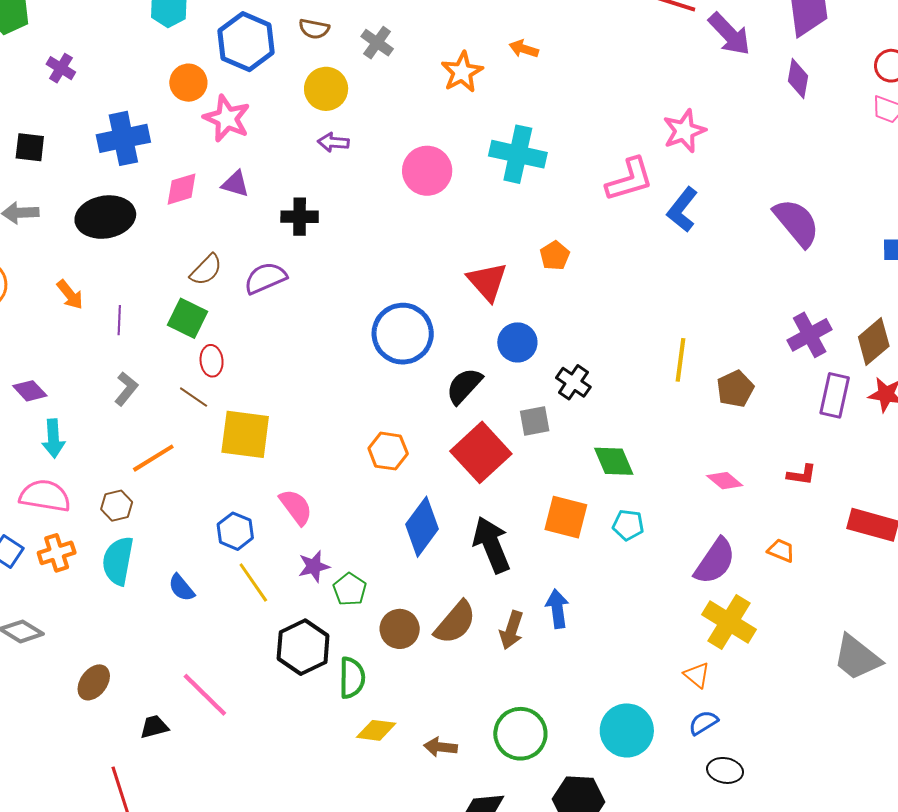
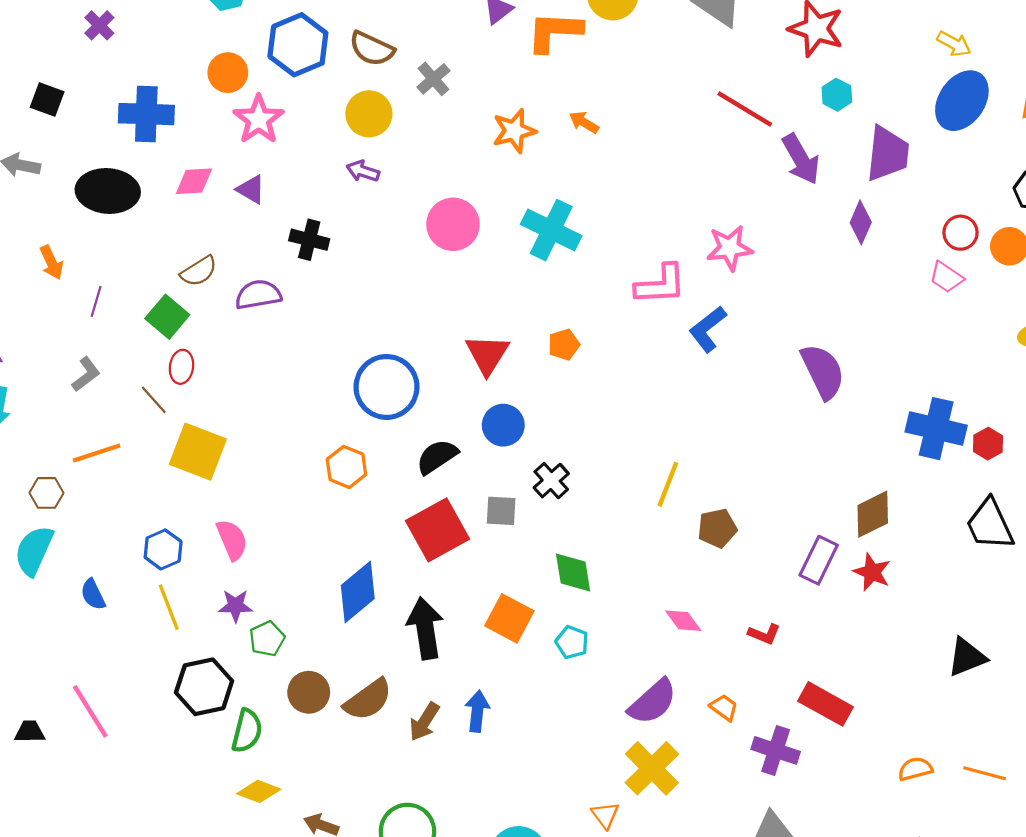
brown semicircle: (314, 29) -> (372, 49), size x1.4
purple cross: (810, 335) -> (776, 750), moved, turned 33
orange hexagon: (388, 451) -> (346, 467), moved

